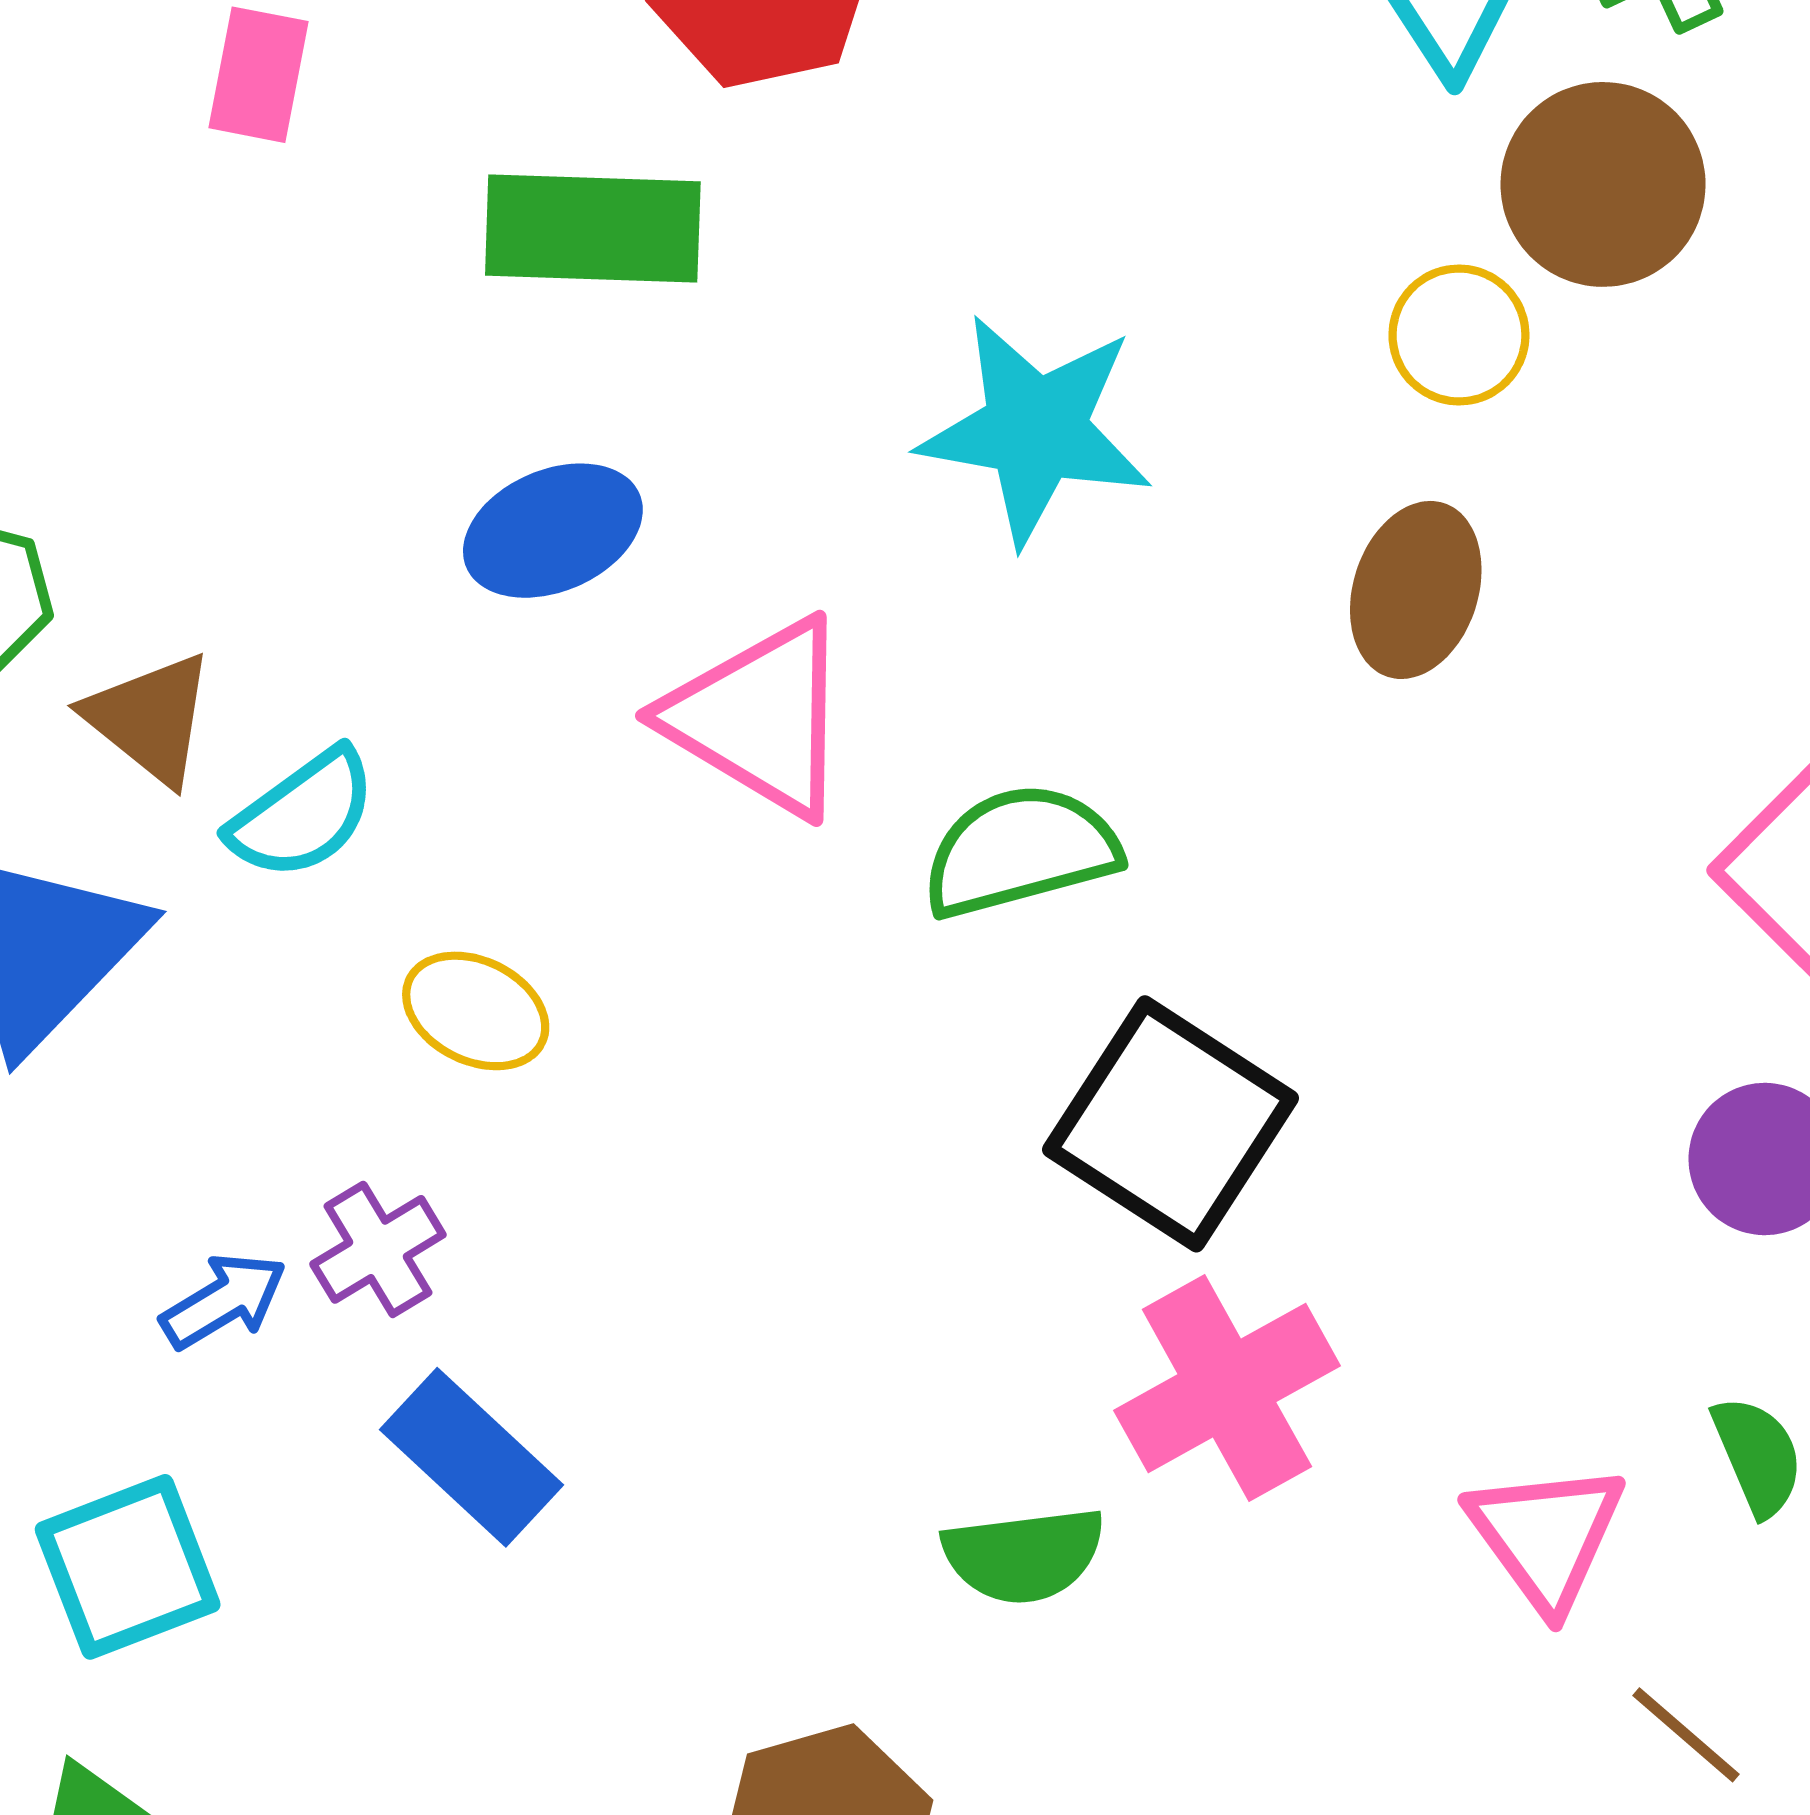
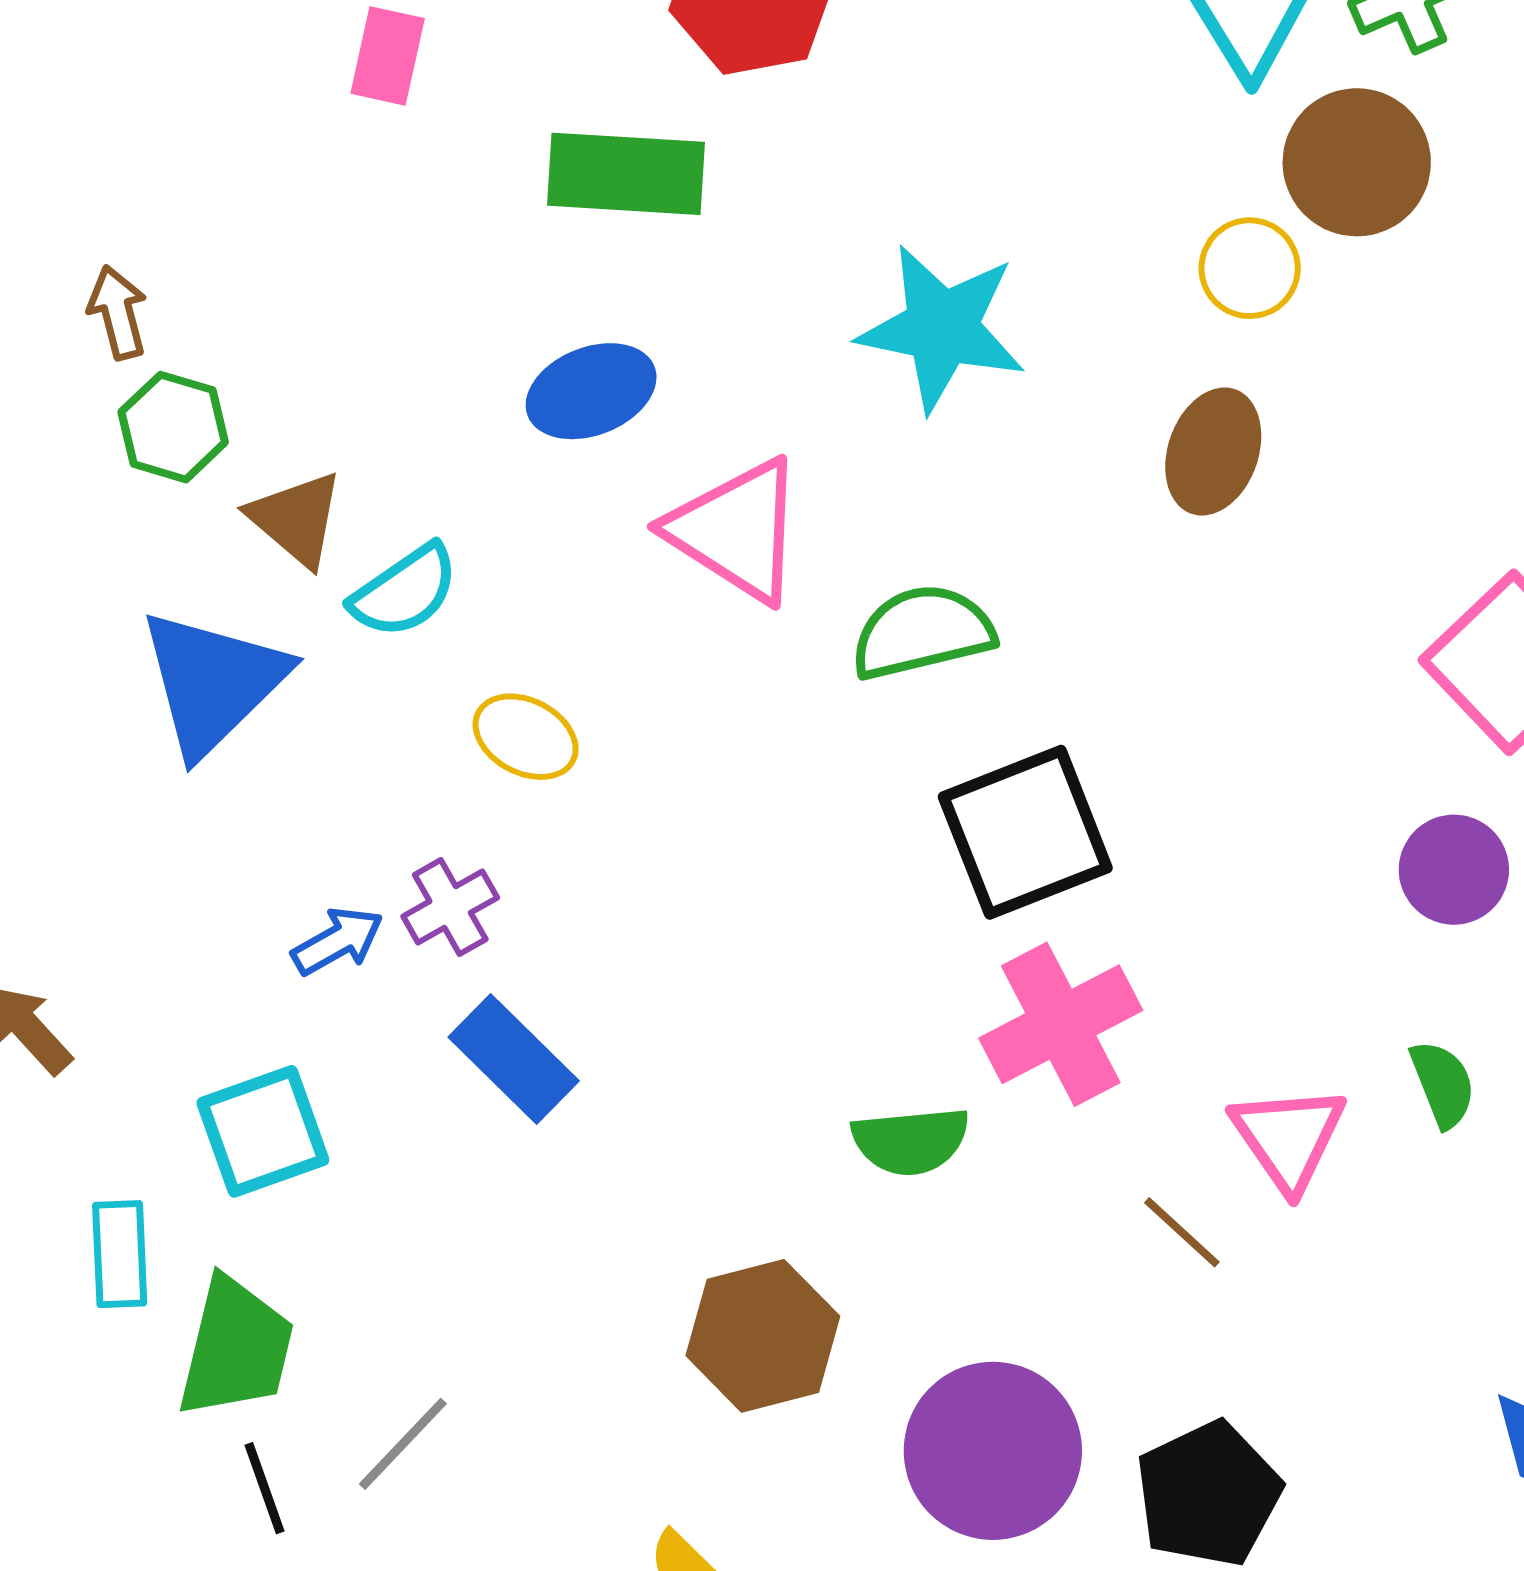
black square: (1171, 1124) -> (1025, 832), turned 34
brown line: (1686, 1735) -> (1182, 1232), moved

